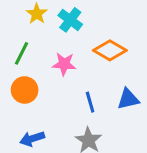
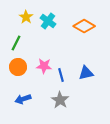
orange diamond: (110, 50) -> (84, 26), moved
pink star: (64, 64) -> (44, 66), moved

